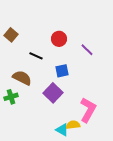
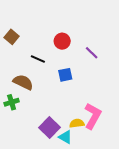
purple square: (53, 93) -> (49, 128), moved
yellow semicircle: (73, 125) -> (77, 123), moved

